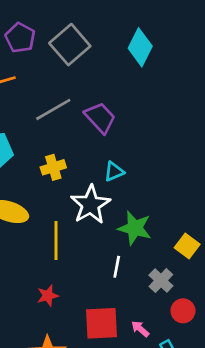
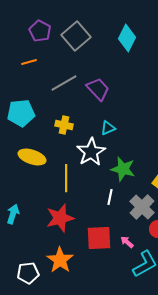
yellow cross: (53, 167) -> (64, 125), turned 30
gray cross: (161, 280) -> (142, 207), size x1.4
red star: (48, 296) -> (60, 218), size x1.8

